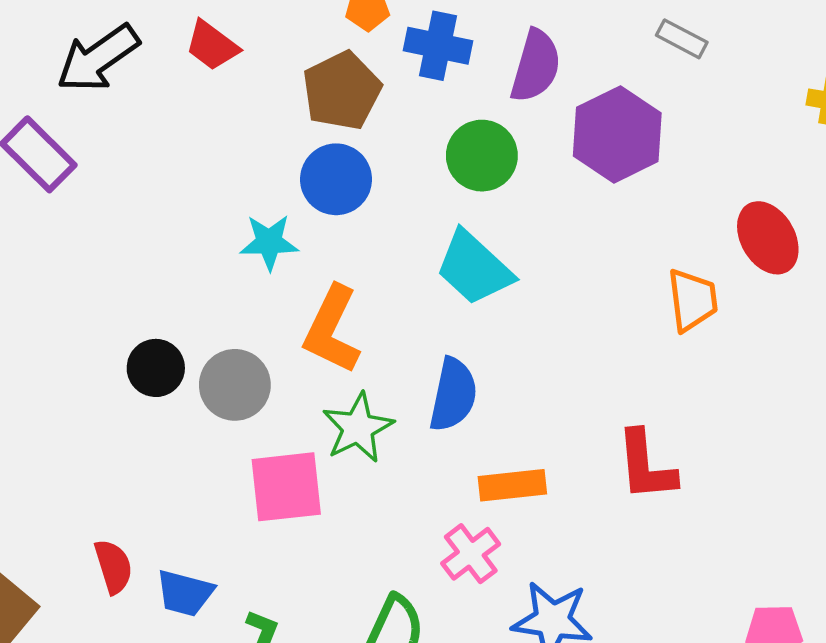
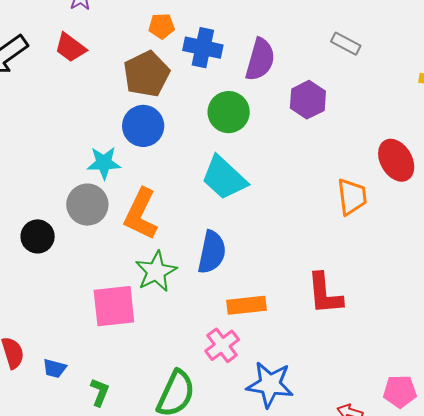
purple hexagon: (617, 134) -> (308, 100), size x0.7
gray circle: (235, 385) -> (87, 205), moved
blue trapezoid: (185, 593) -> (55, 368), size x0.7

